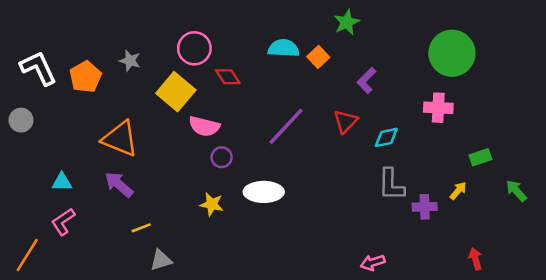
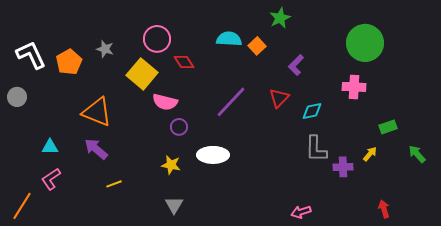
gray triangle: (161, 260) -> (174, 205), moved, turned -42

